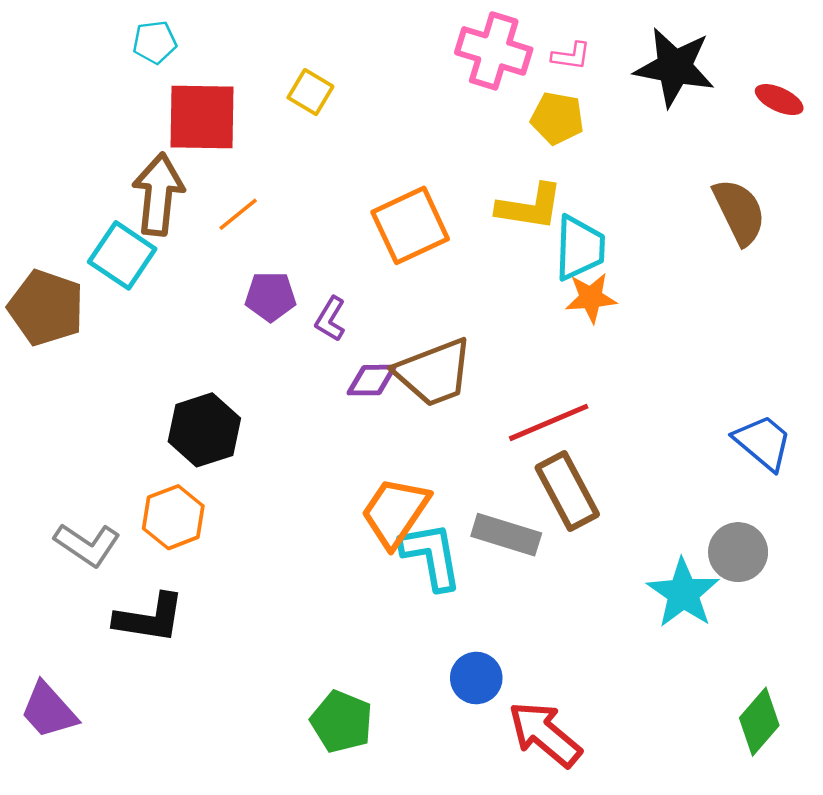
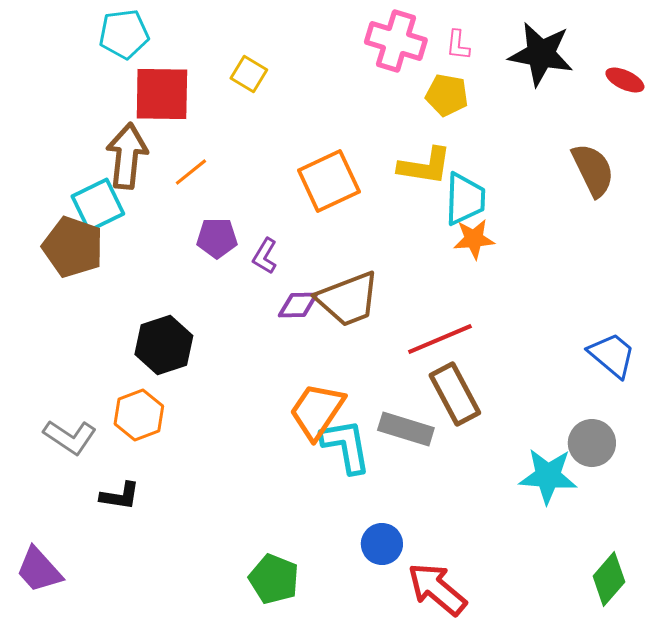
cyan pentagon: (155, 42) -> (124, 34), size x1.4
pink L-shape: (571, 56) -> (458, 45), turned 88
cyan square: (122, 255) -> (98, 205), turned 30
brown pentagon: (46, 308) -> (73, 247), moved
cyan star: (683, 593) -> (548, 476), turned -30
black L-shape: (150, 618) -> (120, 496), size x0.7

